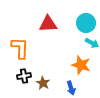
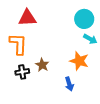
red triangle: (48, 24) -> (27, 18), moved
brown star: (43, 83) -> (42, 65), moved

